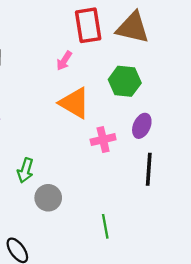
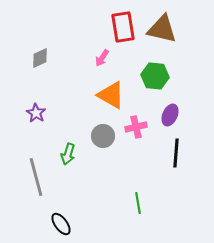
gray circle: (48, 198) -> (103, 136), moved

